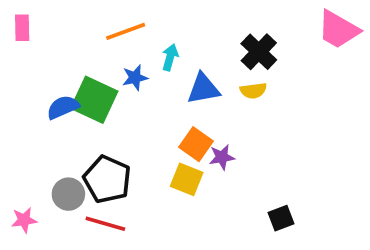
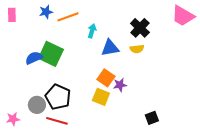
blue star: (135, 78) -> (46, 12), moved

